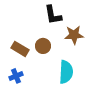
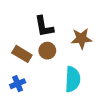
black L-shape: (53, 15) -> (44, 26), moved

